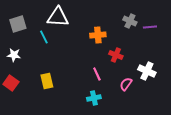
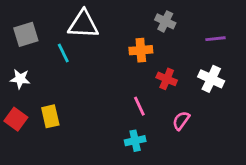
gray cross: (130, 21) -> (165, 21), moved
white cross: (147, 71) -> (211, 79), moved
yellow rectangle: (47, 81) -> (50, 116), moved

